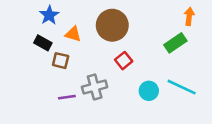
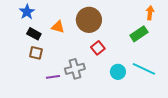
blue star: (49, 15) -> (27, 12), moved
brown square: (61, 61) -> (36, 53), moved

